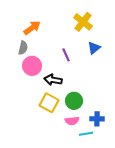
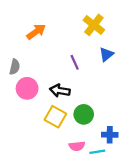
gray semicircle: (23, 48) -> (15, 67), moved
pink circle: (32, 66) -> (27, 88), moved
pink semicircle: (72, 121) -> (77, 146), moved

